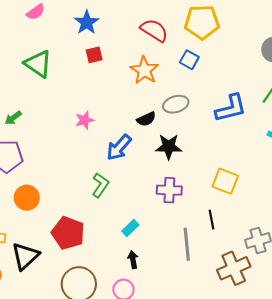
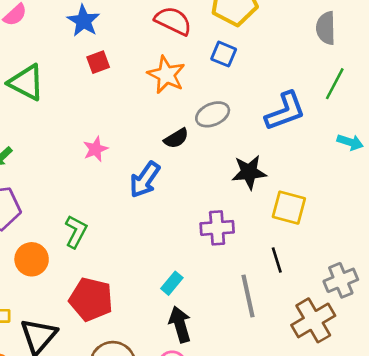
black star: (169, 147) -> (249, 172), moved
green L-shape: (100, 185) -> (76, 232), moved
black arrow: (133, 260) -> (180, 324), size x1.5

